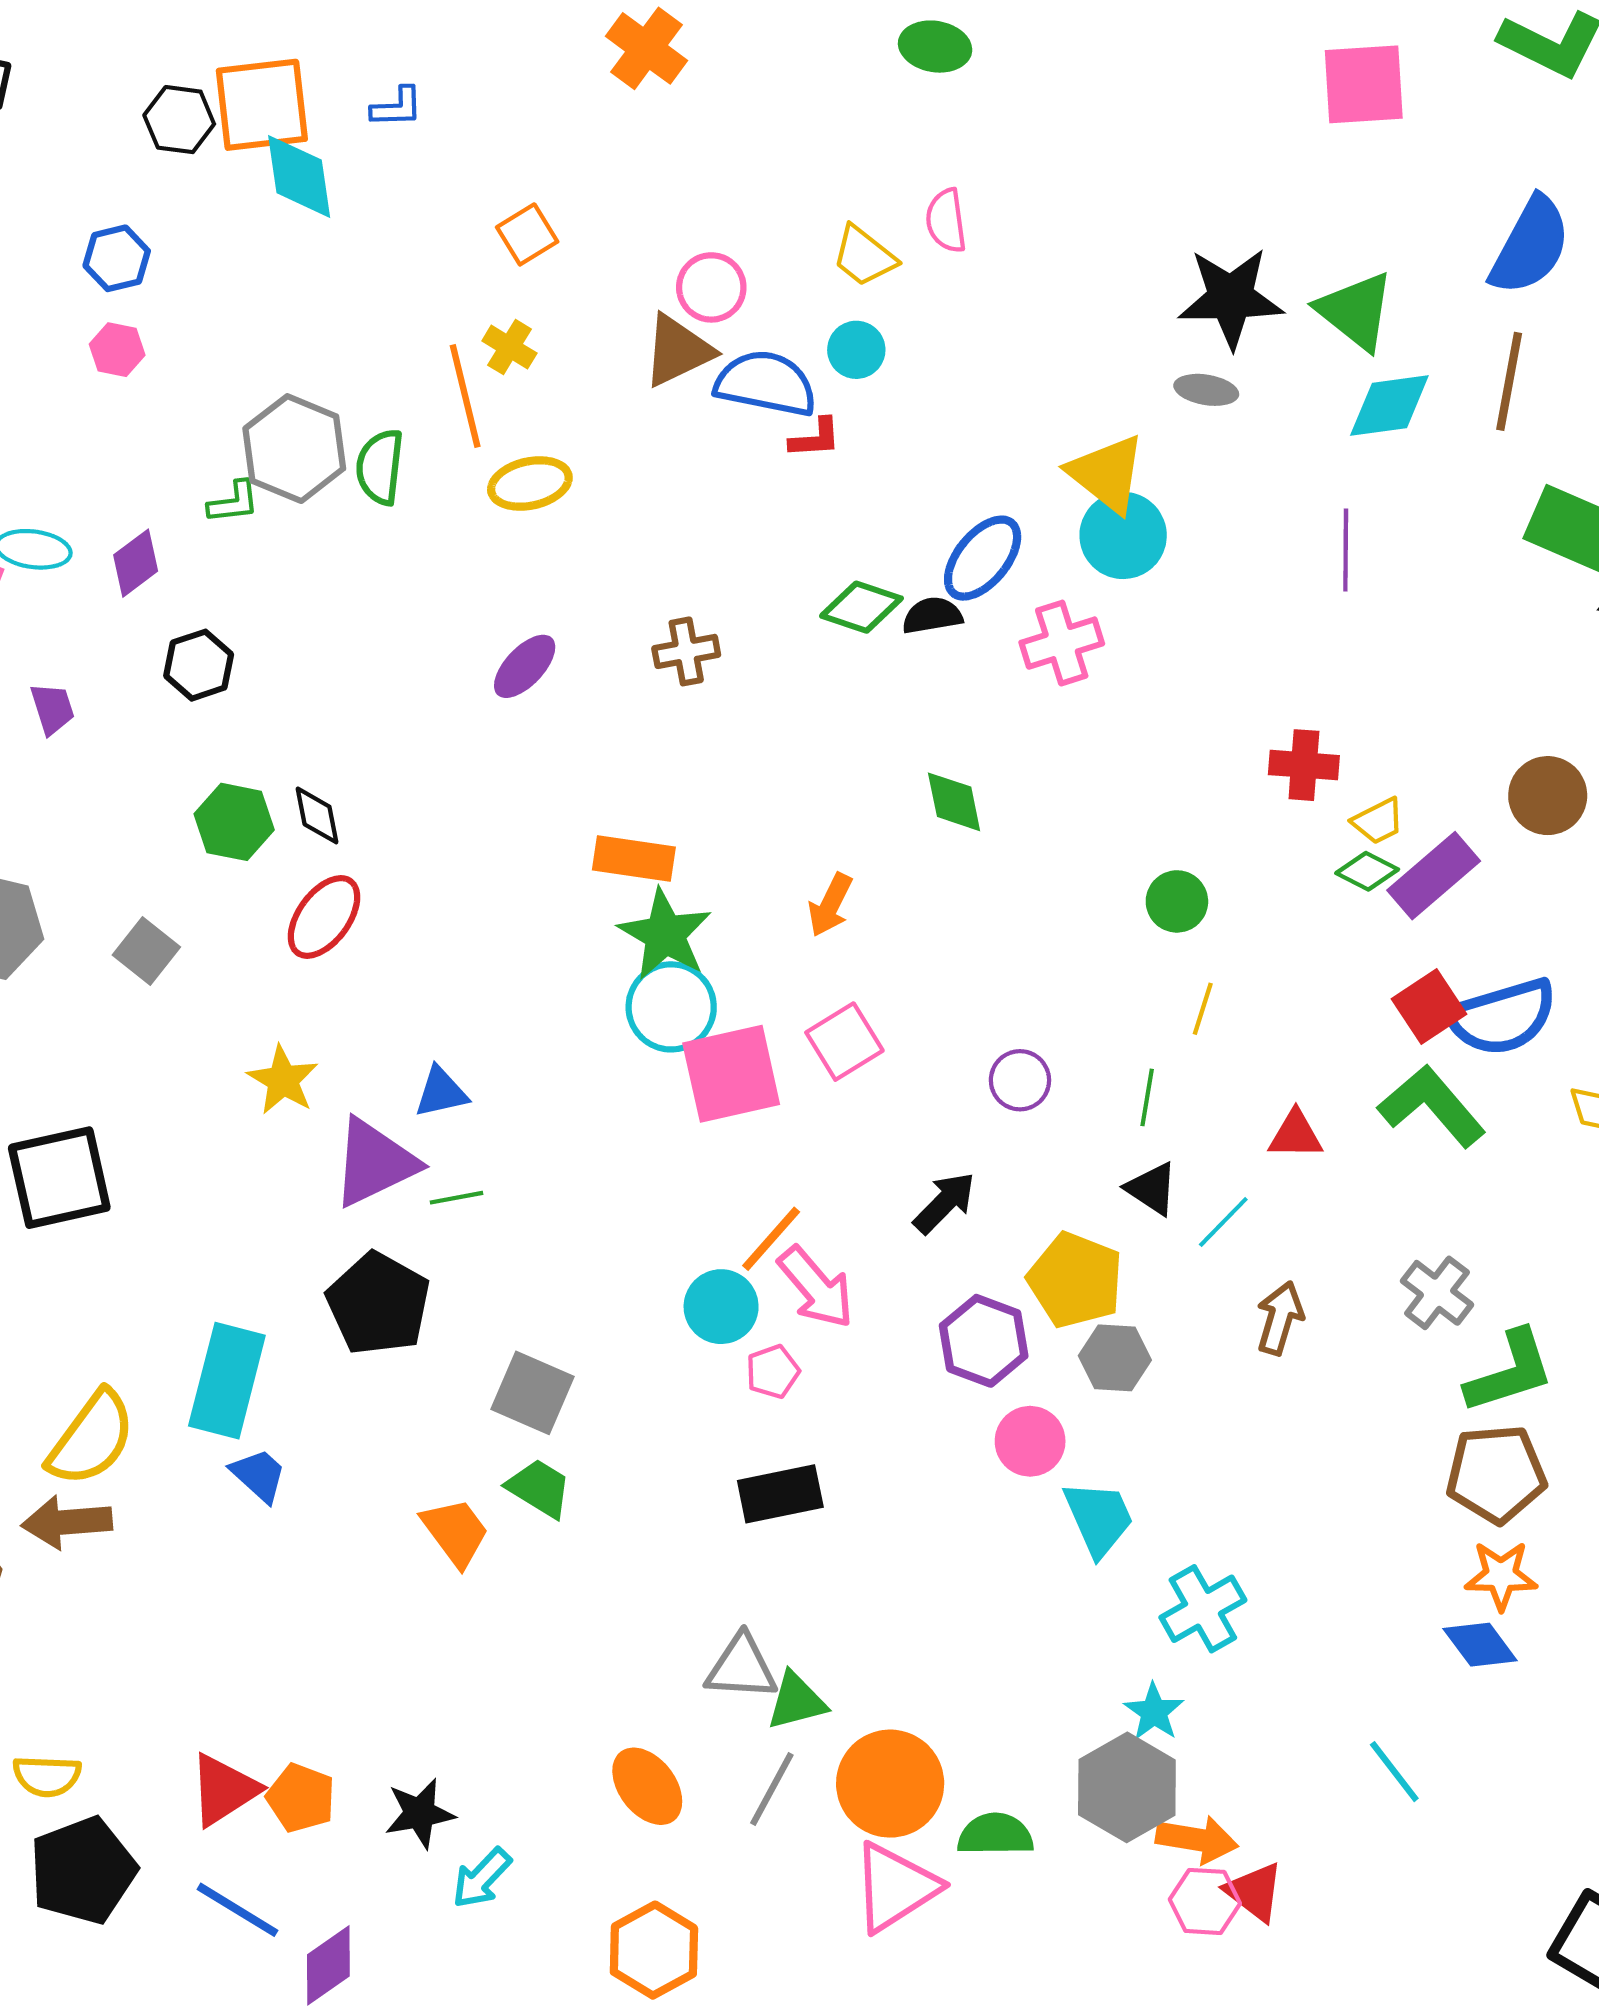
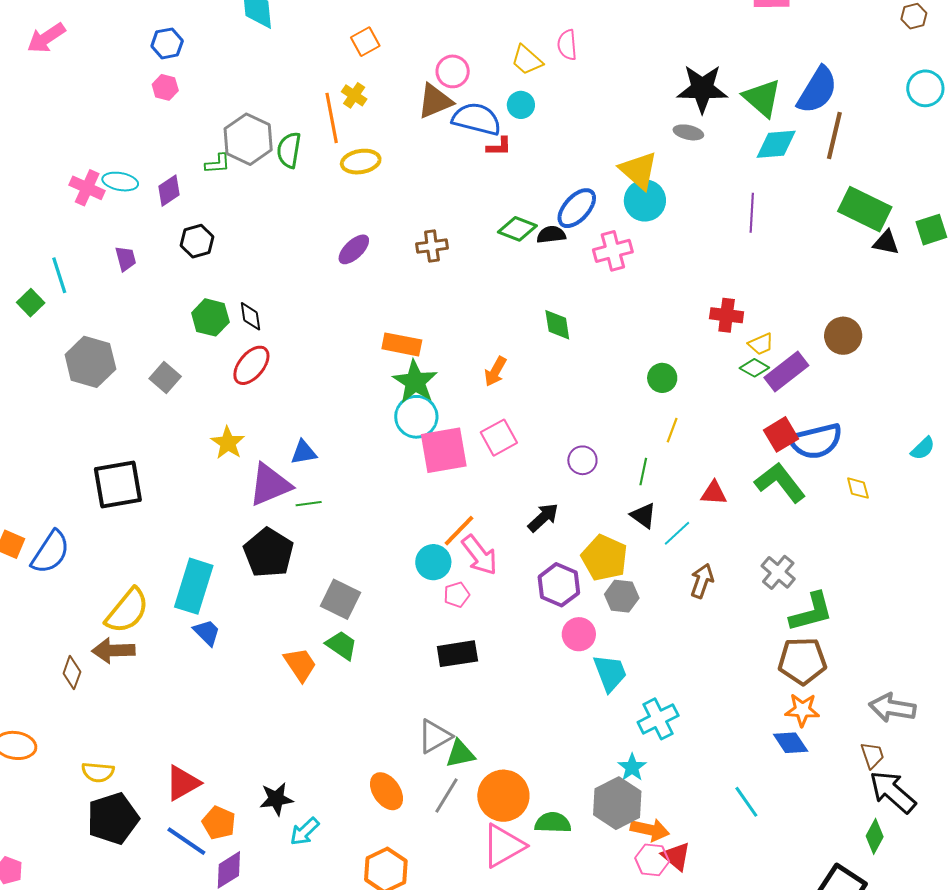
blue semicircle: (1530, 246) -> (817, 90), moved
gray triangle: (742, 1667) -> (435, 736), turned -36
orange pentagon: (301, 1798) -> (219, 823), moved

